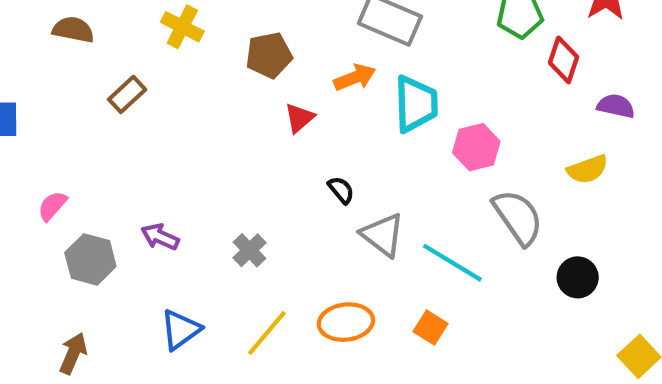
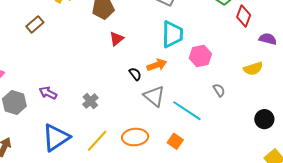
orange arrow: (355, 77) -> (157, 65), moved
gray semicircle: (518, 217) -> (219, 90), size x0.5
black circle: (578, 277) -> (264, 119), moved
blue triangle: (180, 330) -> (56, 138), size x1.4

